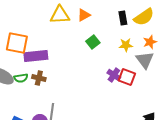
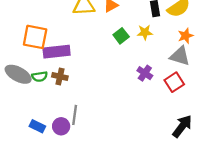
yellow star: (126, 45) -> (145, 32), moved
gray triangle: (145, 60) -> (180, 56), turned -36
red square: (127, 77) -> (174, 82), moved, turned 36

